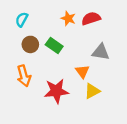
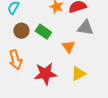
gray triangle: (101, 52) -> (85, 28), moved
orange triangle: (82, 72) -> (68, 47), moved

